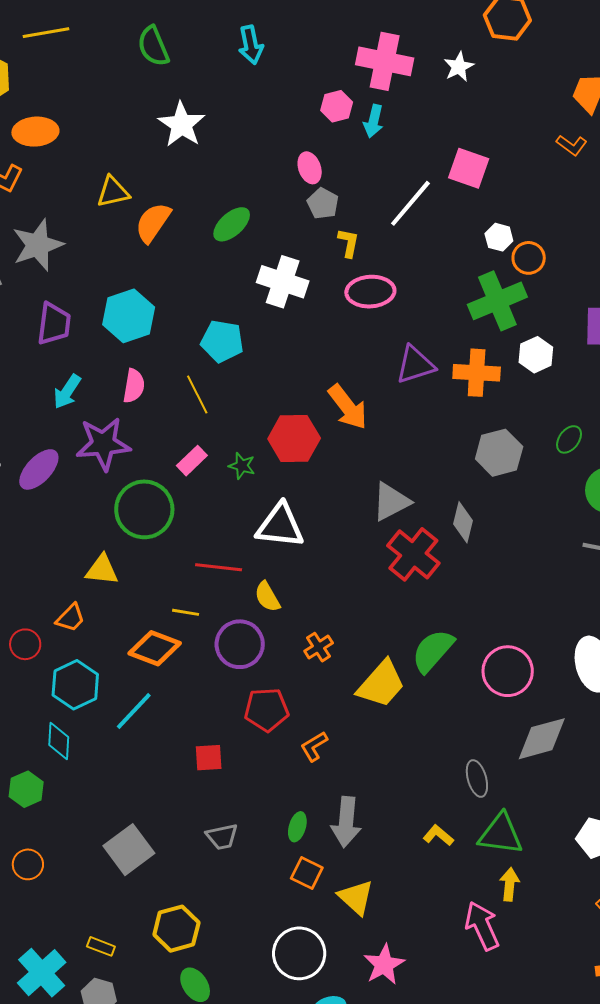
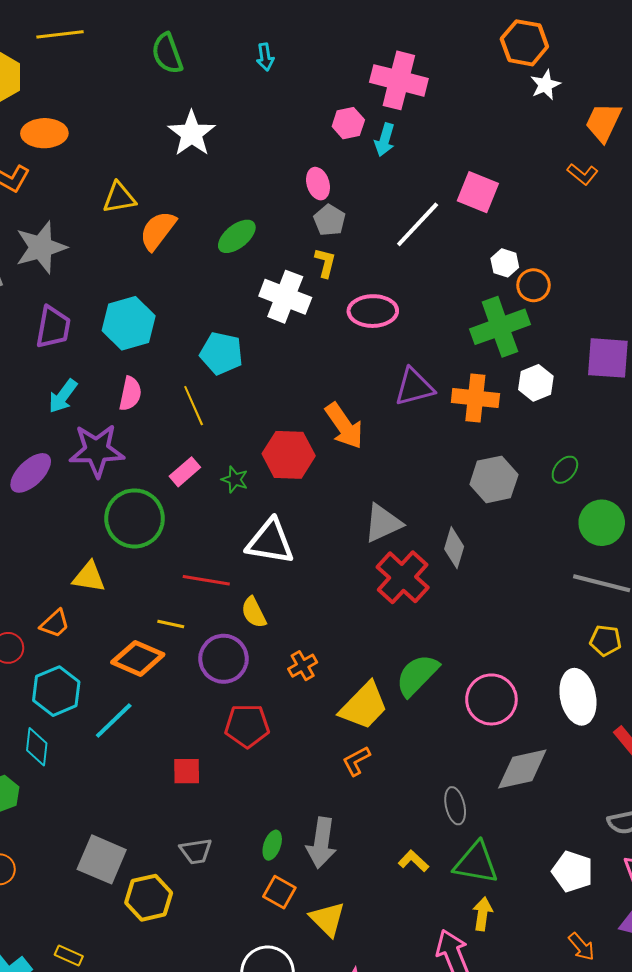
cyan arrow: (251, 45) -> (265, 57), size x0.7
white star: (459, 67) -> (545, 85), moved
yellow L-shape: (349, 243) -> (325, 263), moved
orange L-shape: (314, 746) -> (356, 761), moved
gray square: (129, 850) -> (102, 859), turned -33
yellow hexagon: (176, 929) -> (149, 898), moved

